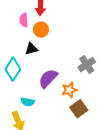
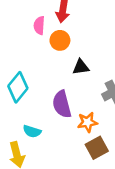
black triangle: (31, 49) -> (81, 67), moved
purple semicircle: (48, 78) -> (62, 104), turned -65

